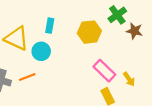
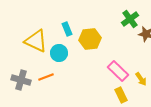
cyan rectangle: (50, 26) -> (67, 29), turned -32
yellow hexagon: (89, 32) -> (90, 39), moved

